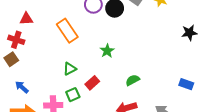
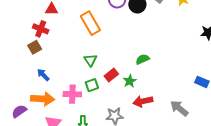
green star: (107, 51) -> (130, 81), moved
green triangle: (70, 69) -> (90, 60), turned -40
green semicircle: (133, 80) -> (142, 59), moved

